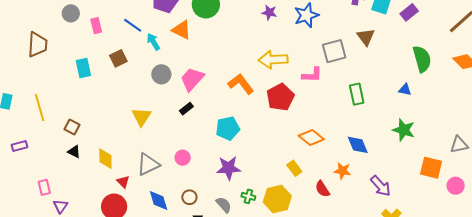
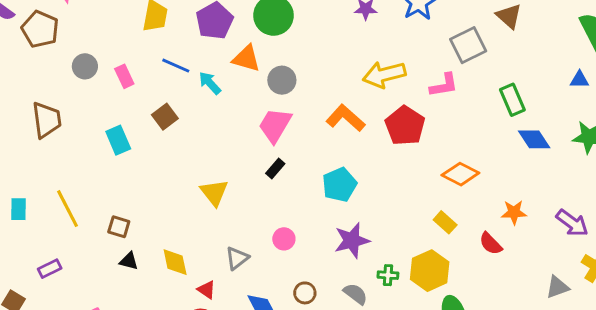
gray circle: (161, 74) -> (282, 80), moved
blue diamond: (358, 145) -> (534, 139), moved
gray triangle: (148, 164) -> (237, 258), size x0.7

